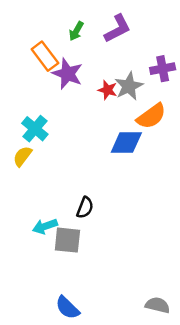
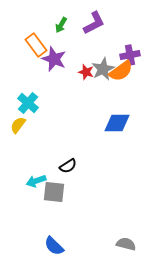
orange semicircle: (151, 116) -> (121, 71), moved
blue diamond: (126, 142) -> (117, 123), moved
black semicircle: (85, 208) -> (68, 166), turned 36

